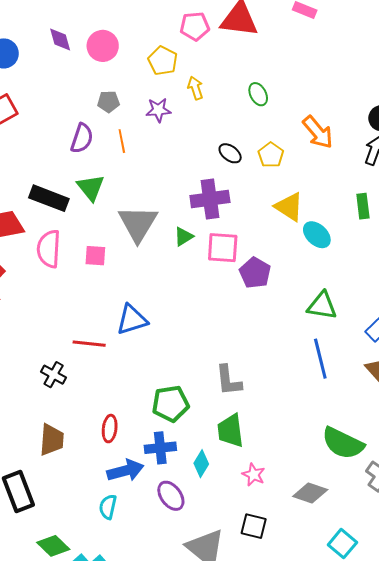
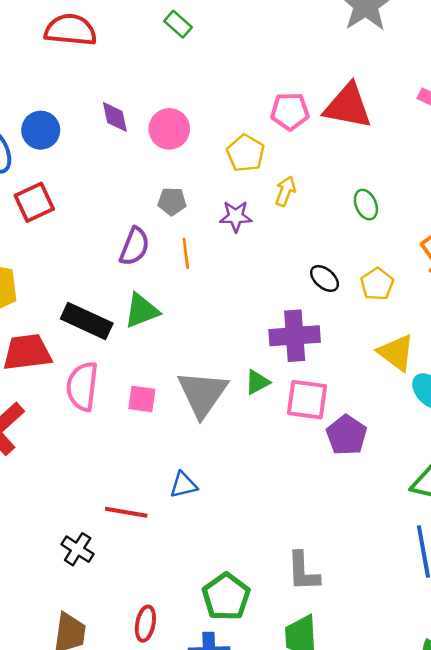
yellow arrow: (195, 88) -> (285, 191), turned 35
green triangle: (91, 188) -> (142, 311), turned 44
gray triangle: (138, 224) -> (202, 394), moved
blue triangle: (132, 320) -> (183, 485), size x0.7
green pentagon: (170, 404) -> (226, 597), turned -30

